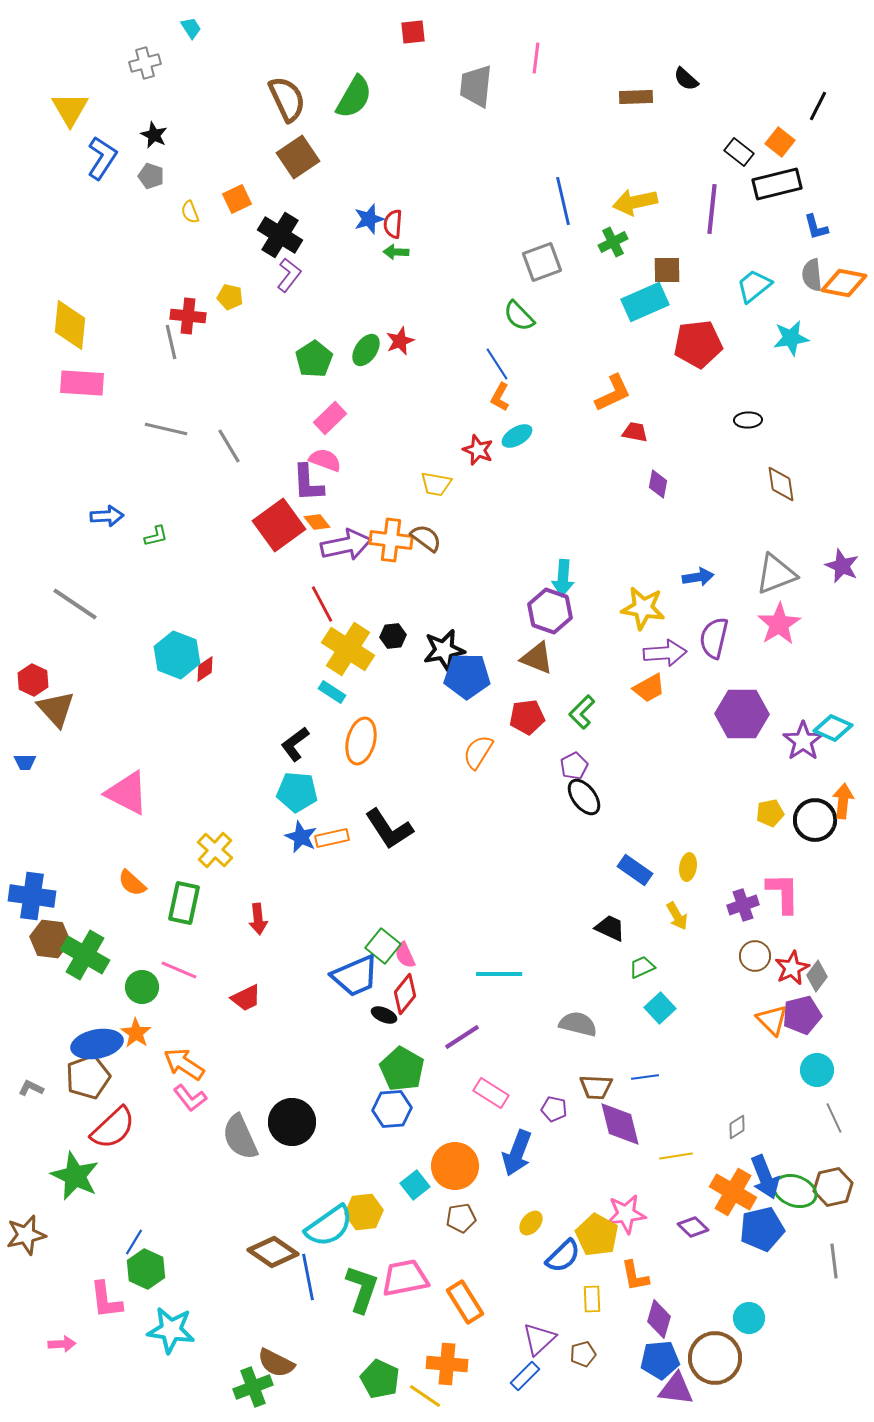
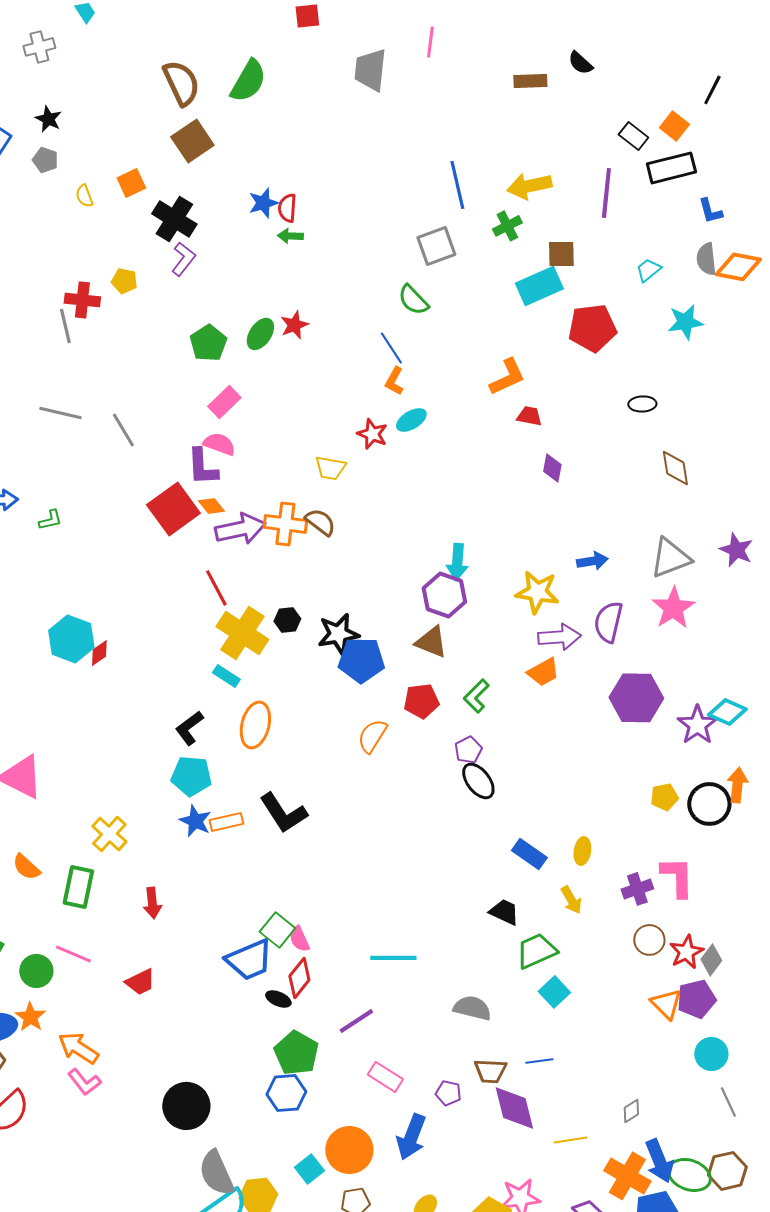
cyan trapezoid: (754, 286) -> (648, 270), size x0.7
green trapezoid: (642, 967) -> (536, 951), size x1.6
gray semicircle: (240, 1137) -> (216, 1173), moved

